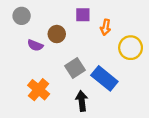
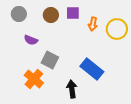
brown circle: (57, 34) -> (51, 15), moved
yellow circle: (131, 48) -> (117, 29), moved
gray square: (75, 68) -> (50, 60), moved, turned -30

